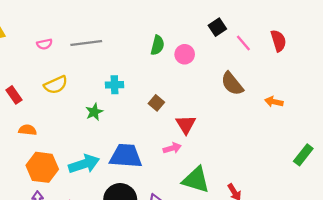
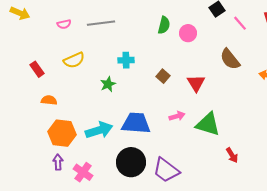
red triangle: (186, 124) -> (196, 83), moved
green triangle: (196, 180) -> (208, 124), moved

